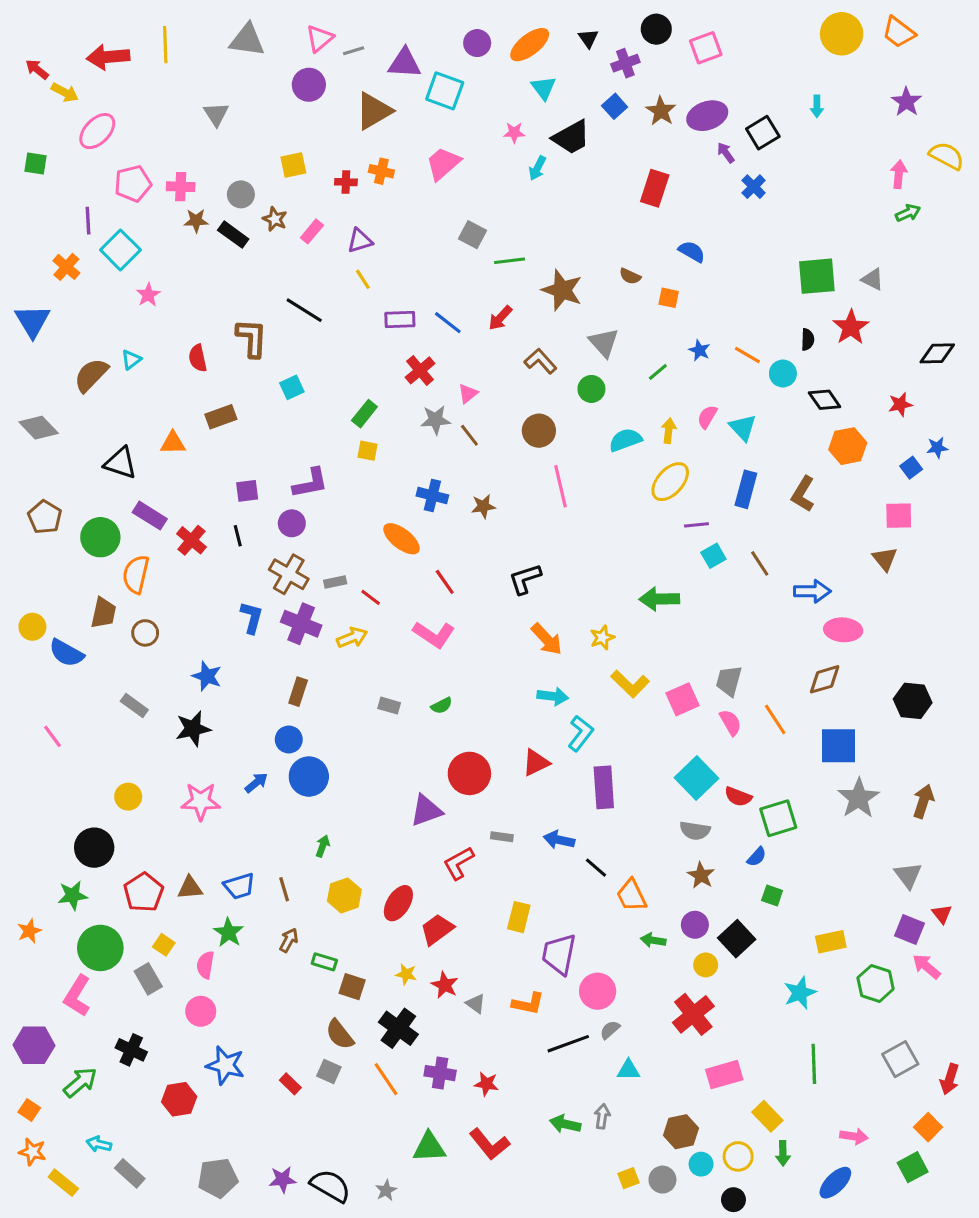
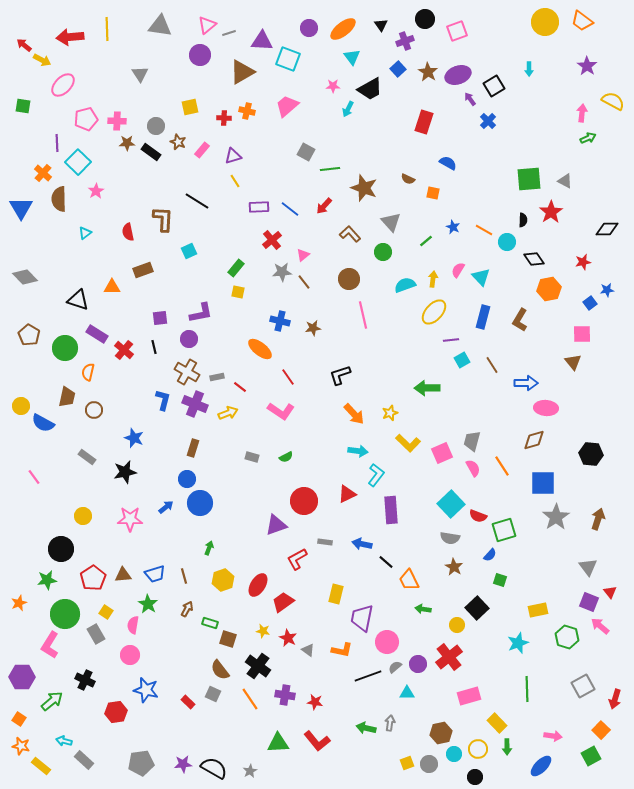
brown semicircle: (91, 375) -> (59, 199), moved, turned -45
orange semicircle: (136, 574) -> (88, 372), size x0.7
purple circle: (695, 925) -> (418, 664), moved

